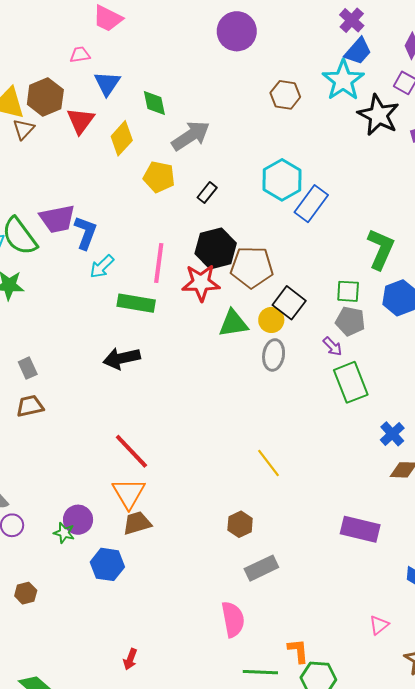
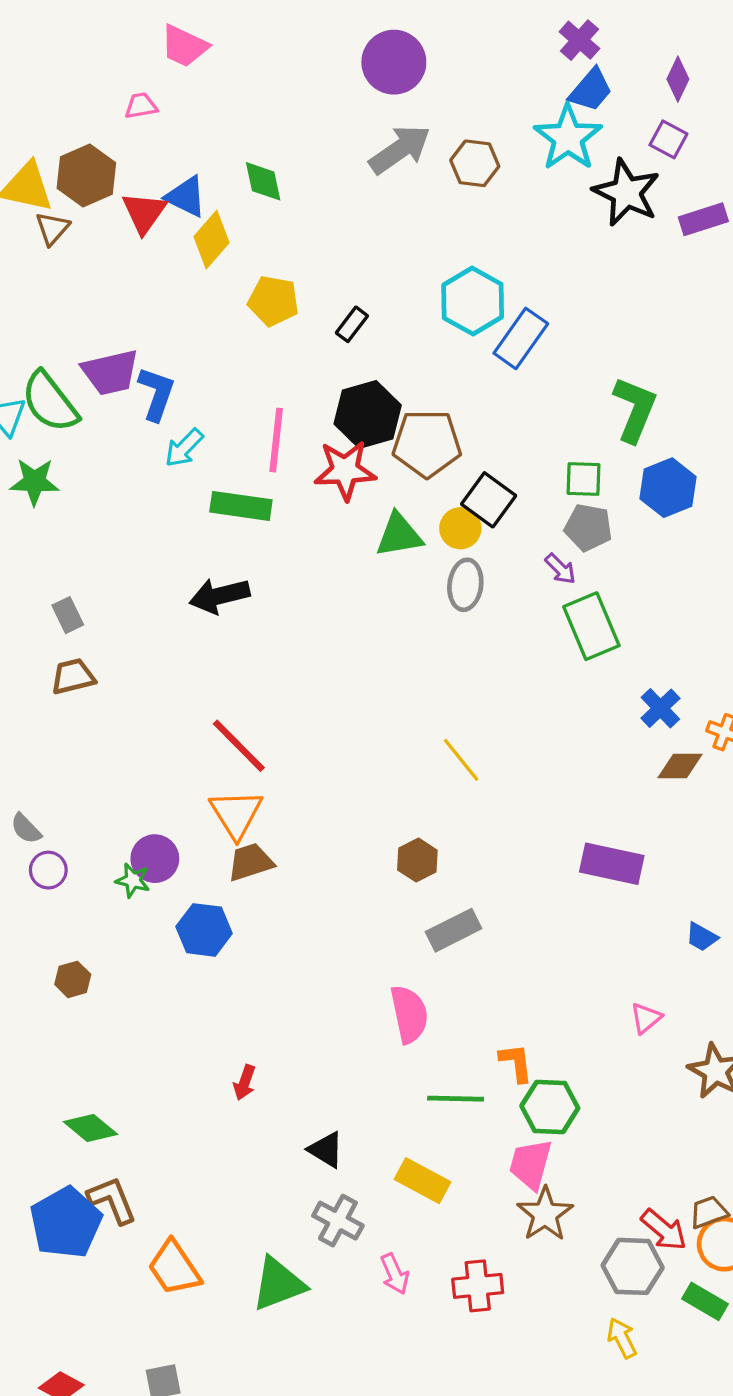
blue triangle: (107, 83) -> (186, 197), moved, turned -36
gray arrow: (191, 136) -> (400, 149), moved

